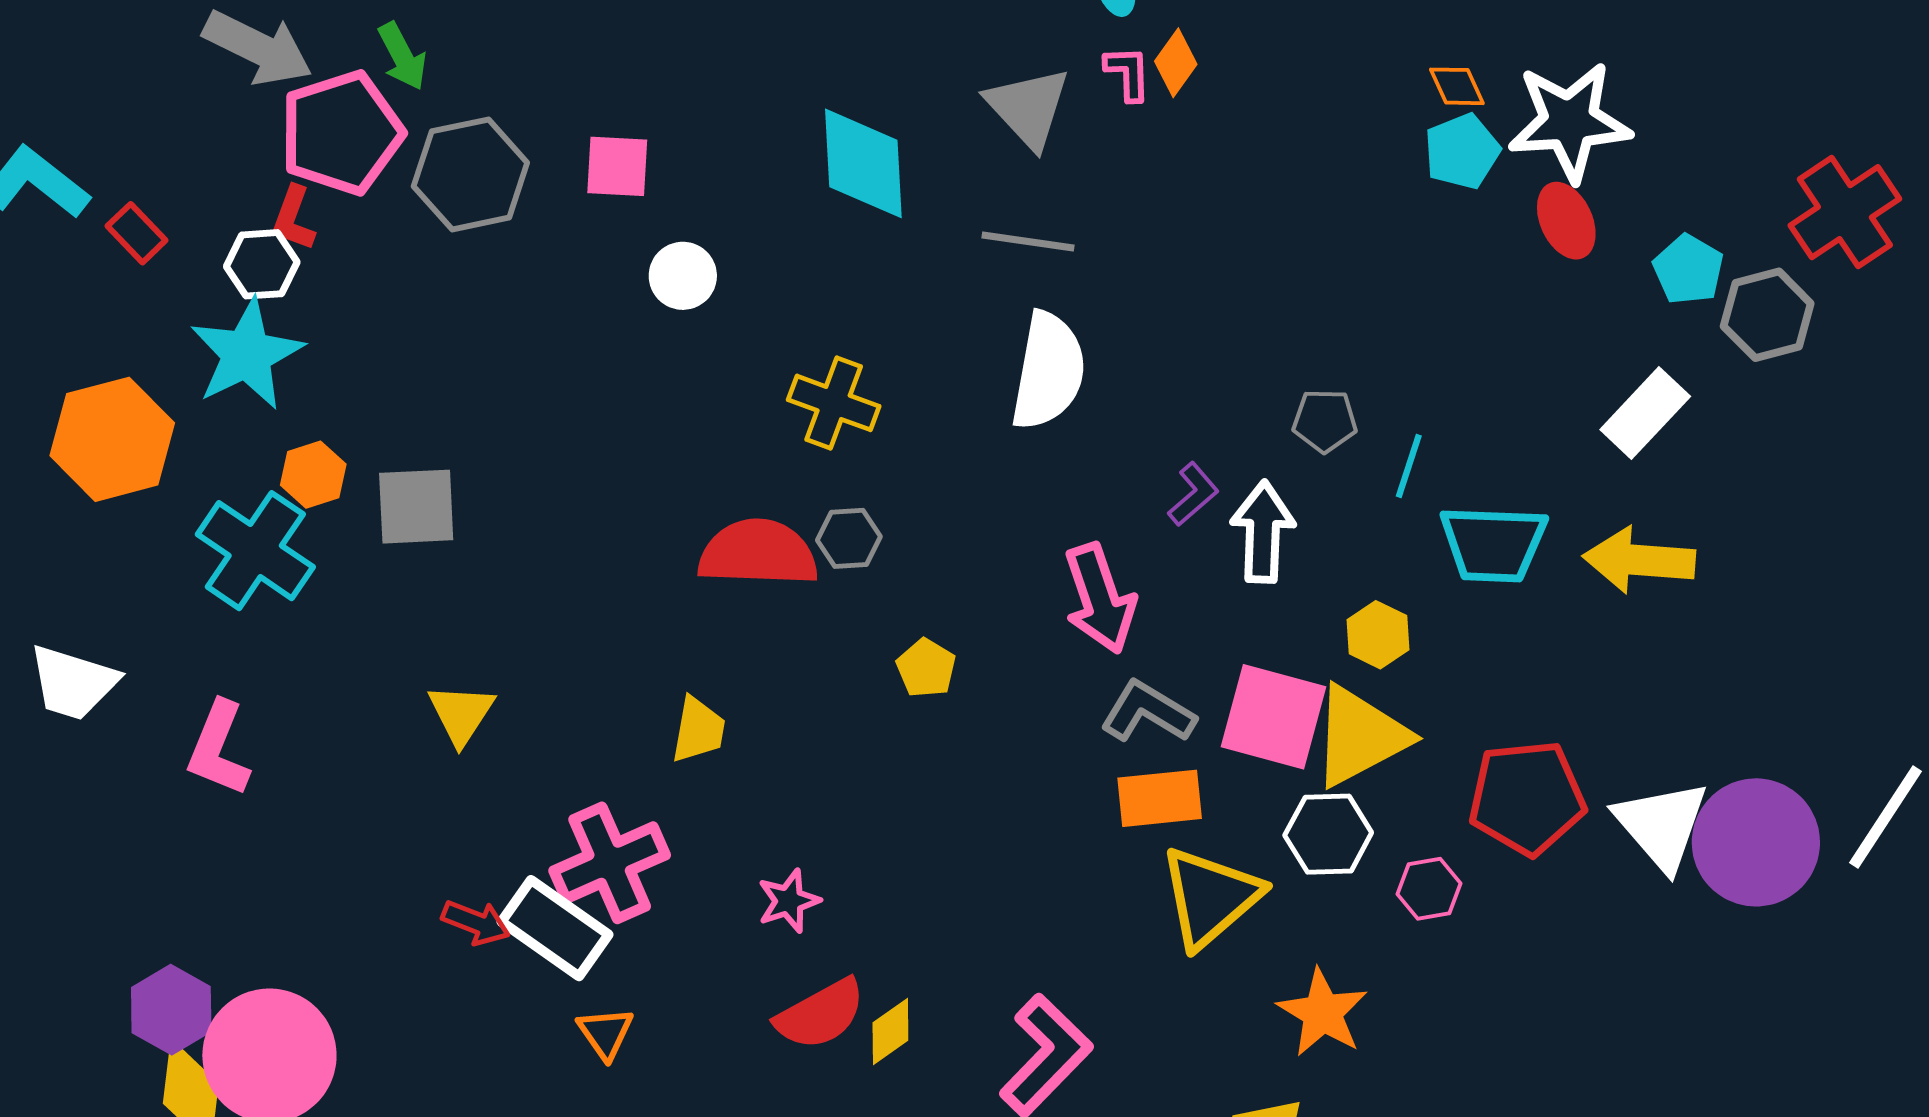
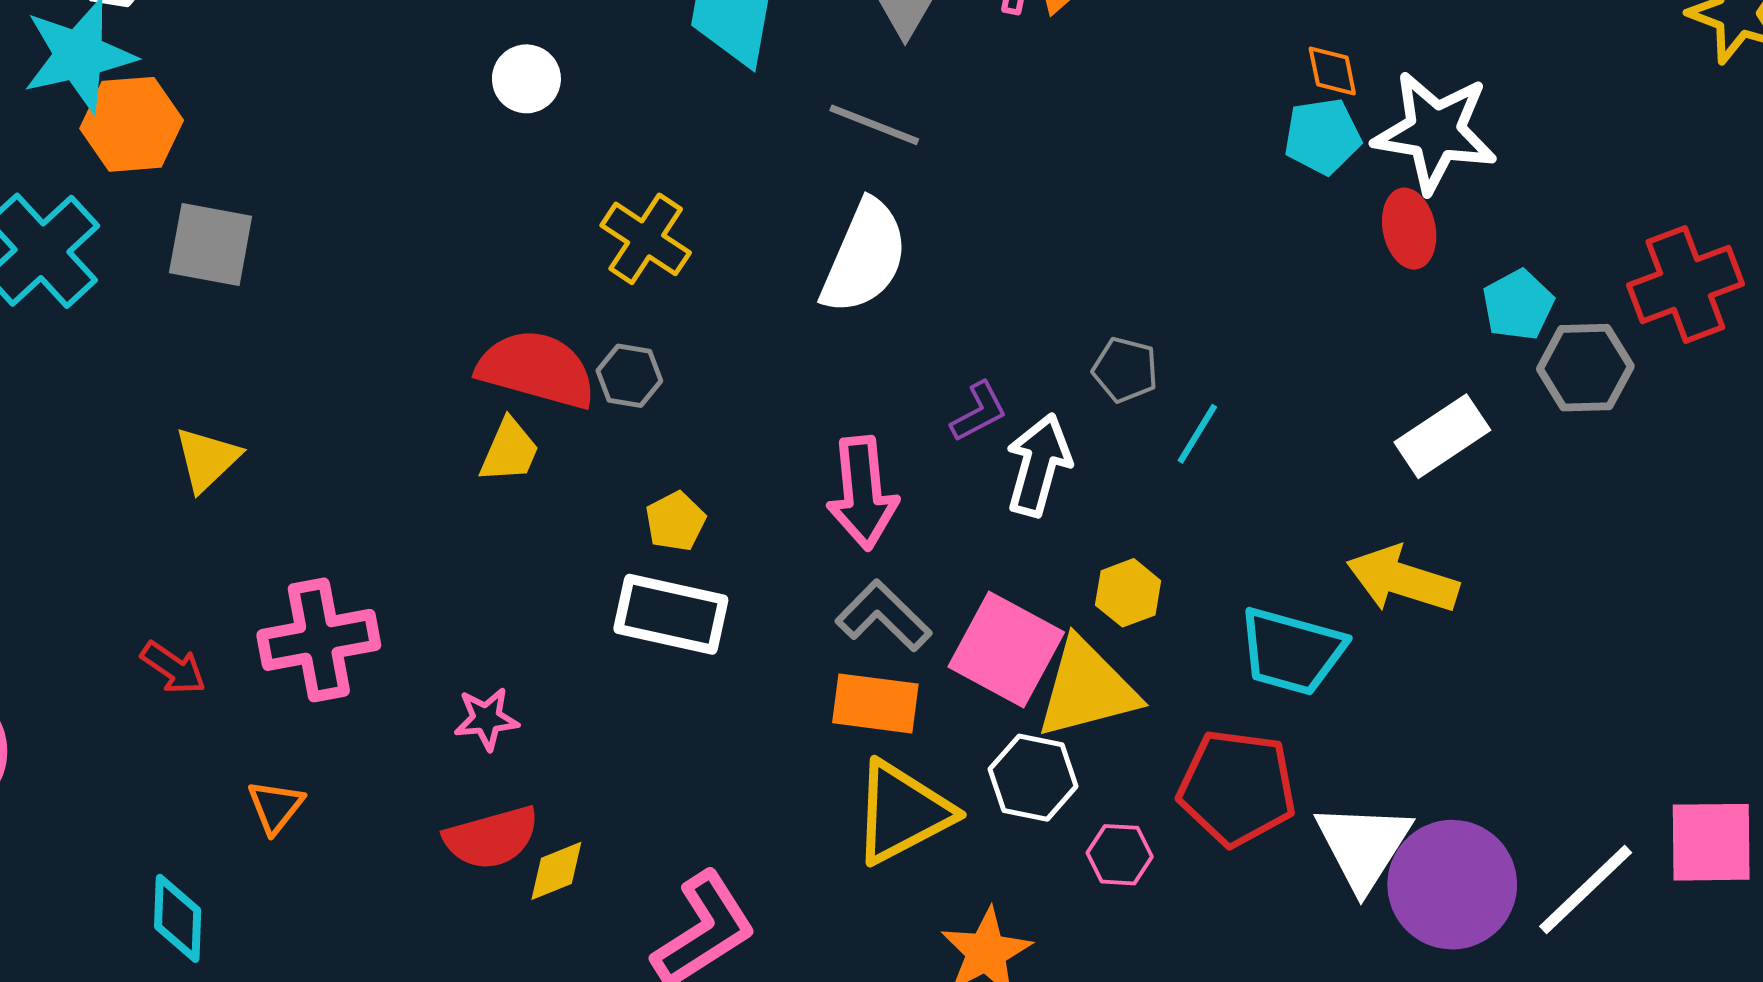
orange hexagon: (313, 475) -> (132, 124), moved, size x1.5
cyan trapezoid: (1493, 544) -> (1292, 651), moved
yellow trapezoid: (698, 730) -> (509, 451), moved
white rectangle: (555, 928) -> (671, 614), moved, turned -36

